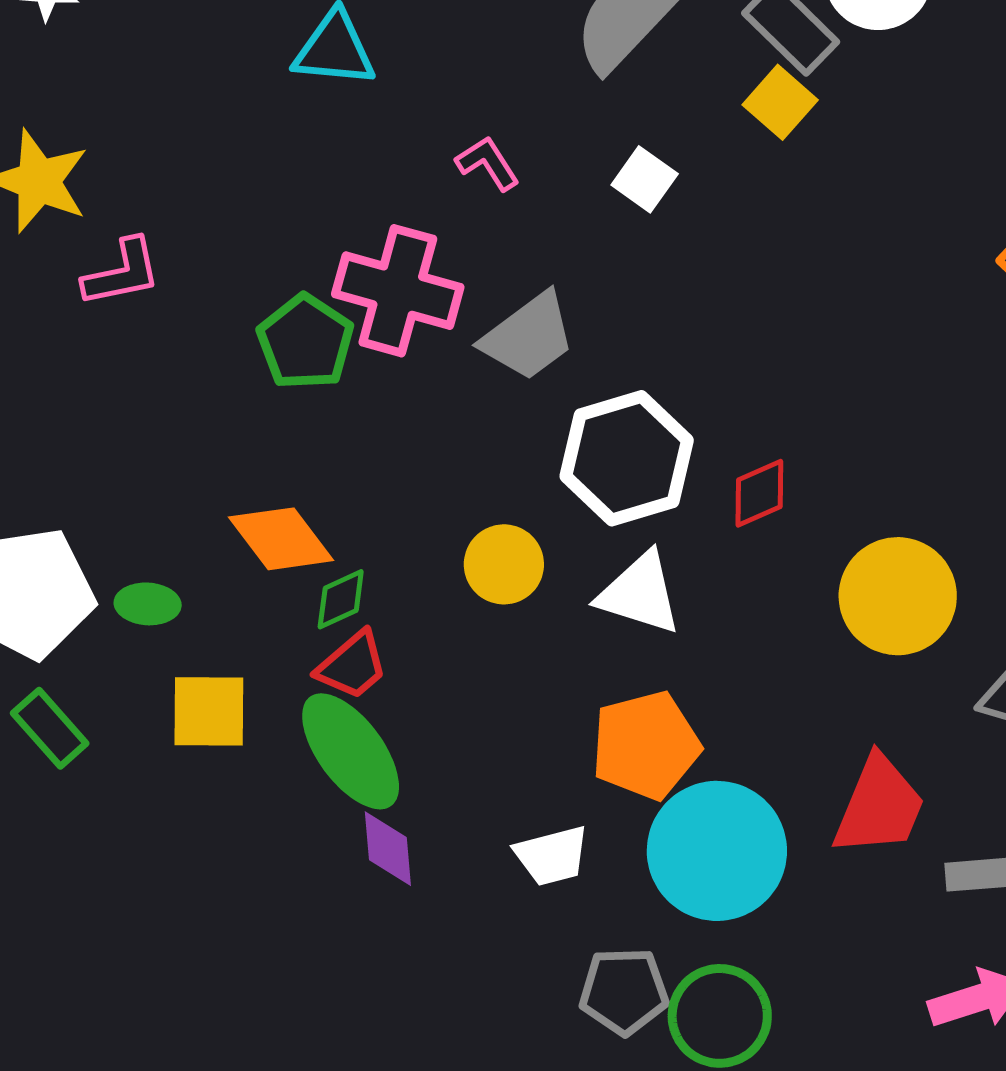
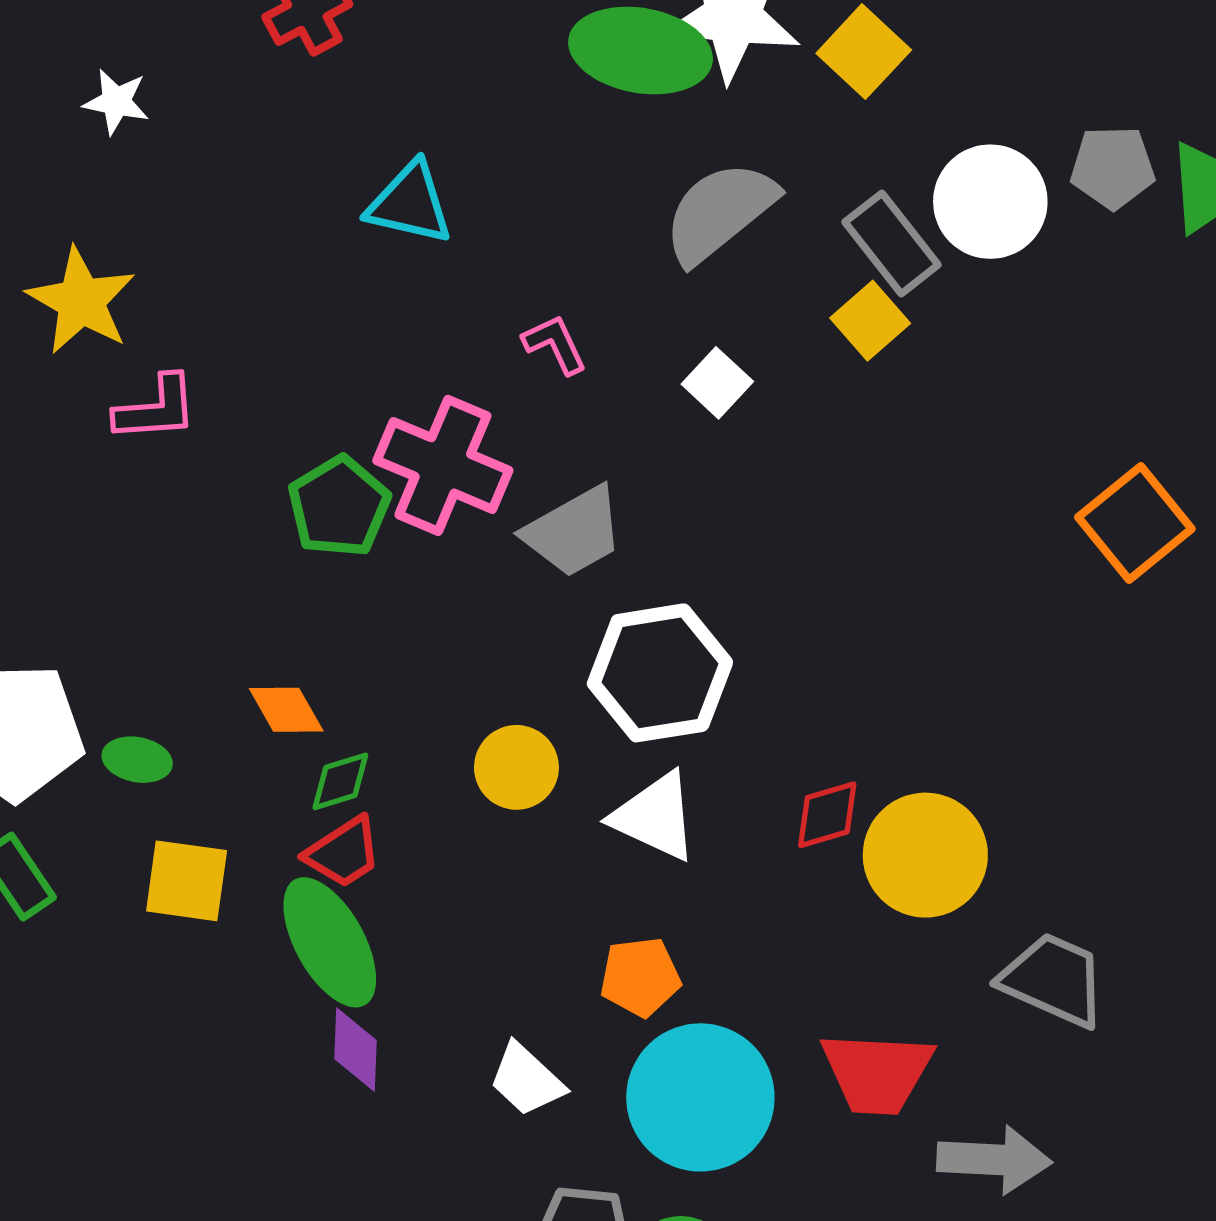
red diamond: (759, 493) -> (827, 815), moved
orange diamond: (281, 539) -> (286, 710), size x0.7
orange pentagon: (646, 745) -> (640, 977), size x0.7
red trapezoid: (879, 806) -> (877, 1073), turned 63
white trapezoid: (552, 856) -> (527, 1080), turned 50

